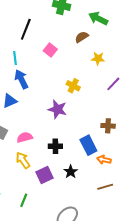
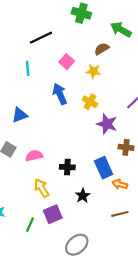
black line: (26, 29) -> (41, 38), turned 40
yellow star: (98, 58) -> (93, 71), moved
blue arrow: (21, 79) -> (60, 94), moved
purple star: (57, 109) -> (107, 124), moved
yellow arrow: (23, 160) -> (42, 188), moved
purple square: (45, 175) -> (53, 214), moved

